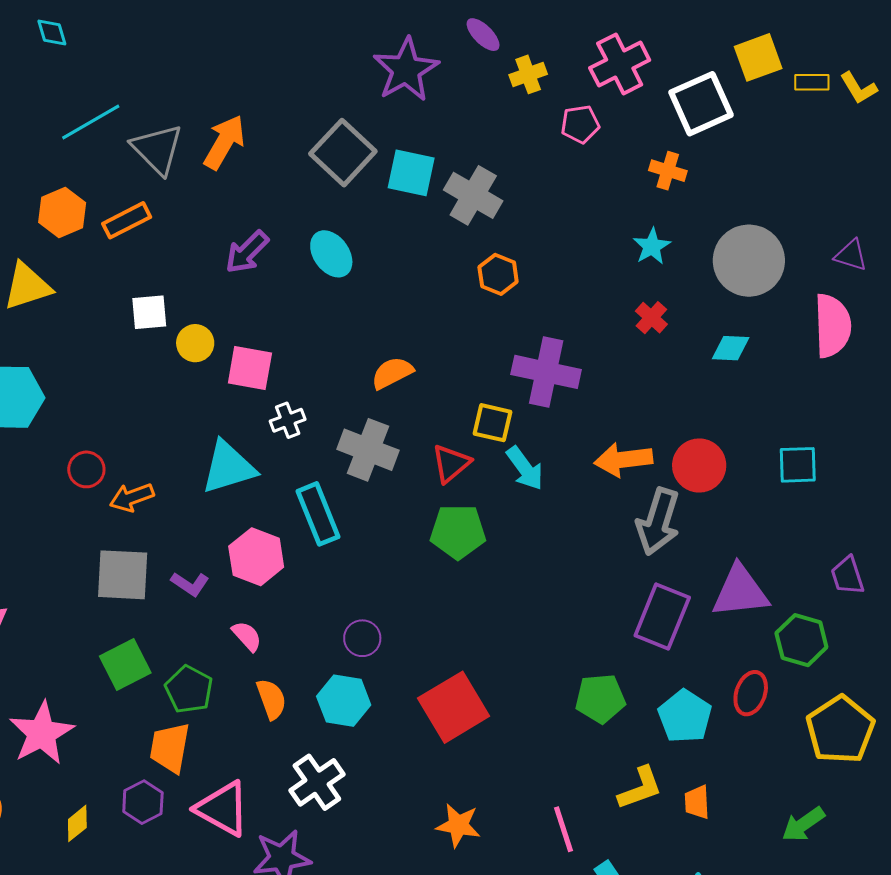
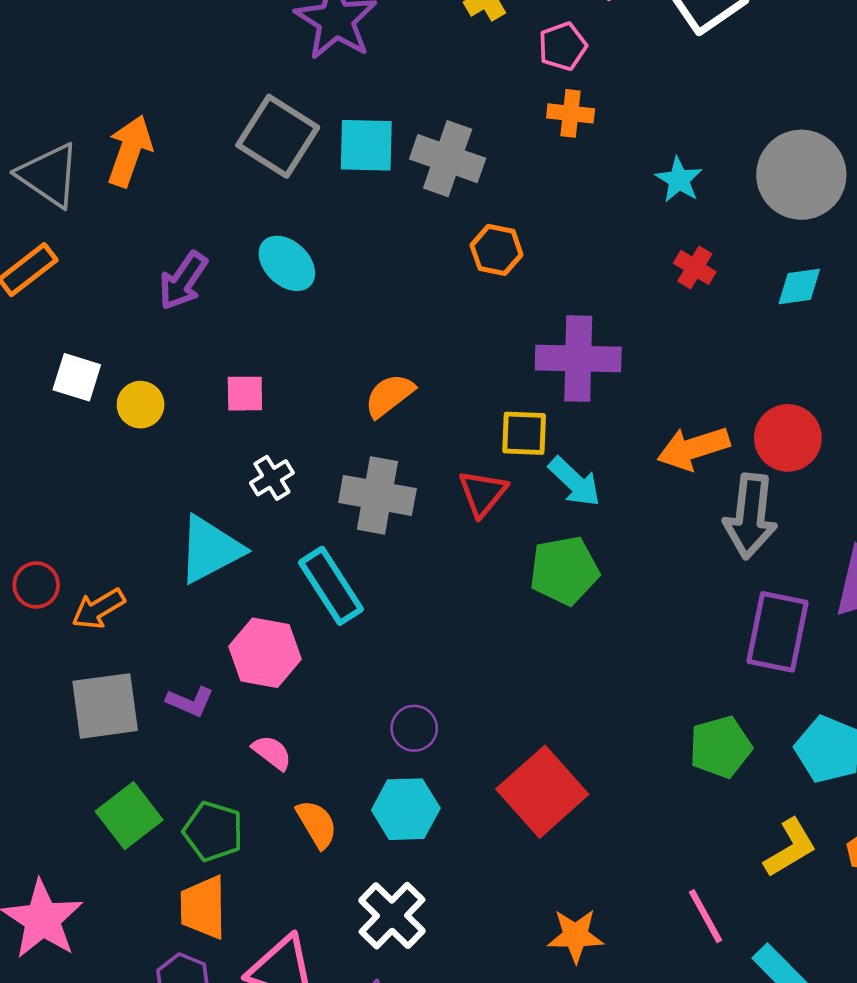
orange cross: (668, 171) -> (571, 113), moved
white square: (149, 312) -> (77, 377), turned 33
pink square: (250, 368) -> (245, 394), moved, size x0.7
green pentagon: (458, 532) -> (564, 570), moved

